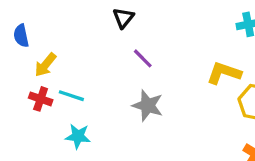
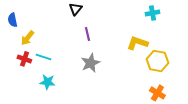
purple line: (143, 58) -> (87, 34), turned 32
gray star: (148, 105) -> (90, 63), turned 30

